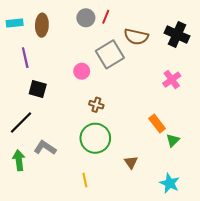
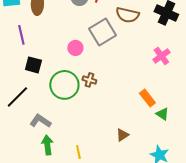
green circle: (95, 138) -> (64, 85), moved
green triangle: (173, 140) -> (162, 114), turned -40
green arrow: (19, 160) -> (47, 145), moved
brown triangle: (131, 162) -> (122, 135), turned 32

